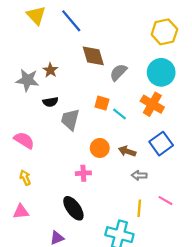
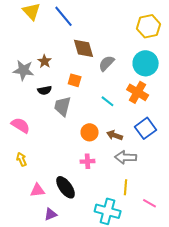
orange square: (102, 103) -> (75, 80), moved
pink cross: (83, 173) -> (88, 161), moved
gray arrow: (139, 175) -> (126, 157), size x1.5
pink line: (166, 201) -> (150, 203), moved
pink triangle: (21, 212) -> (38, 190), moved

